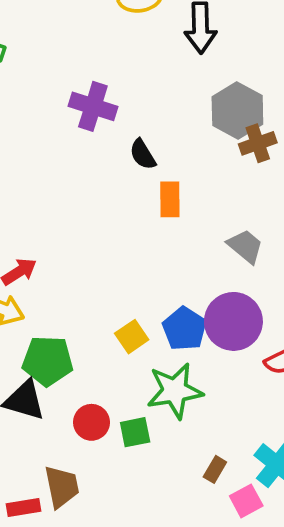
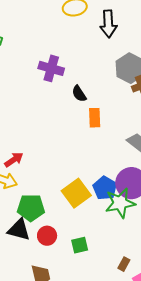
yellow square: (132, 337) -> (76, 193), size x1.6
green star: (175, 391) -> (120, 203), moved
red circle: (91, 422) -> (47, 236), moved

